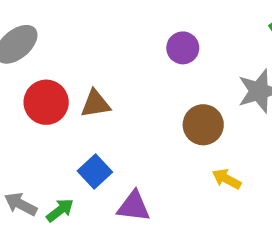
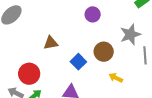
red circle: (46, 102) -> (29, 74), moved
blue square: (95, 172) -> (78, 62), moved

